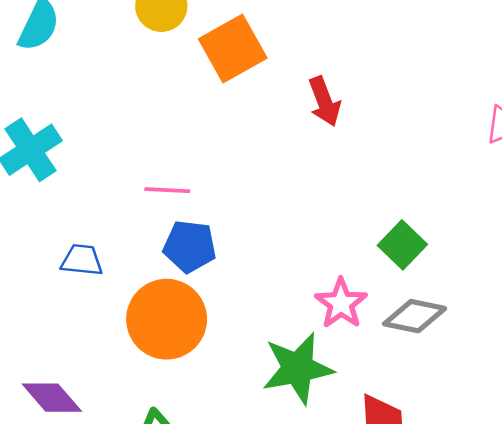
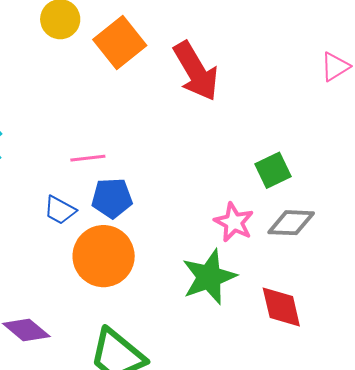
red arrow: (324, 101) -> (196, 71), size x1.6
green square: (402, 245) -> (273, 170), turned 30
blue trapezoid: (82, 260) -> (60, 210), moved, turned -148

